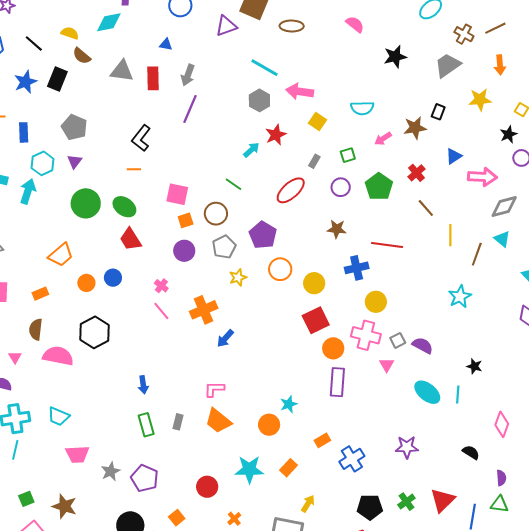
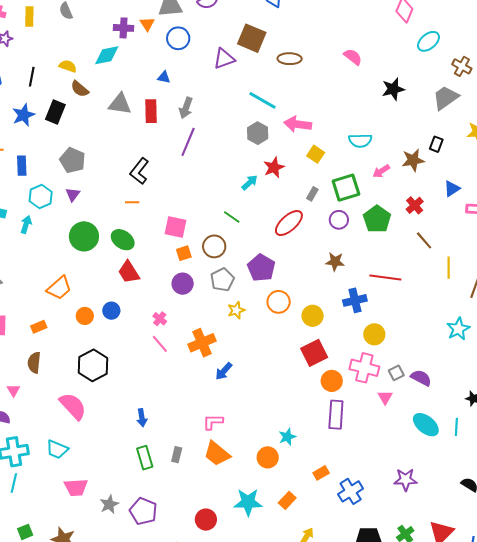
black line: (34, 44) -> (32, 77), turned 60
green square: (348, 155) -> (346, 188), size x1.8
cyan arrow: (28, 191) -> (26, 225), size x0.7
pink semicircle: (58, 356) -> (73, 406), moved, turned 36

